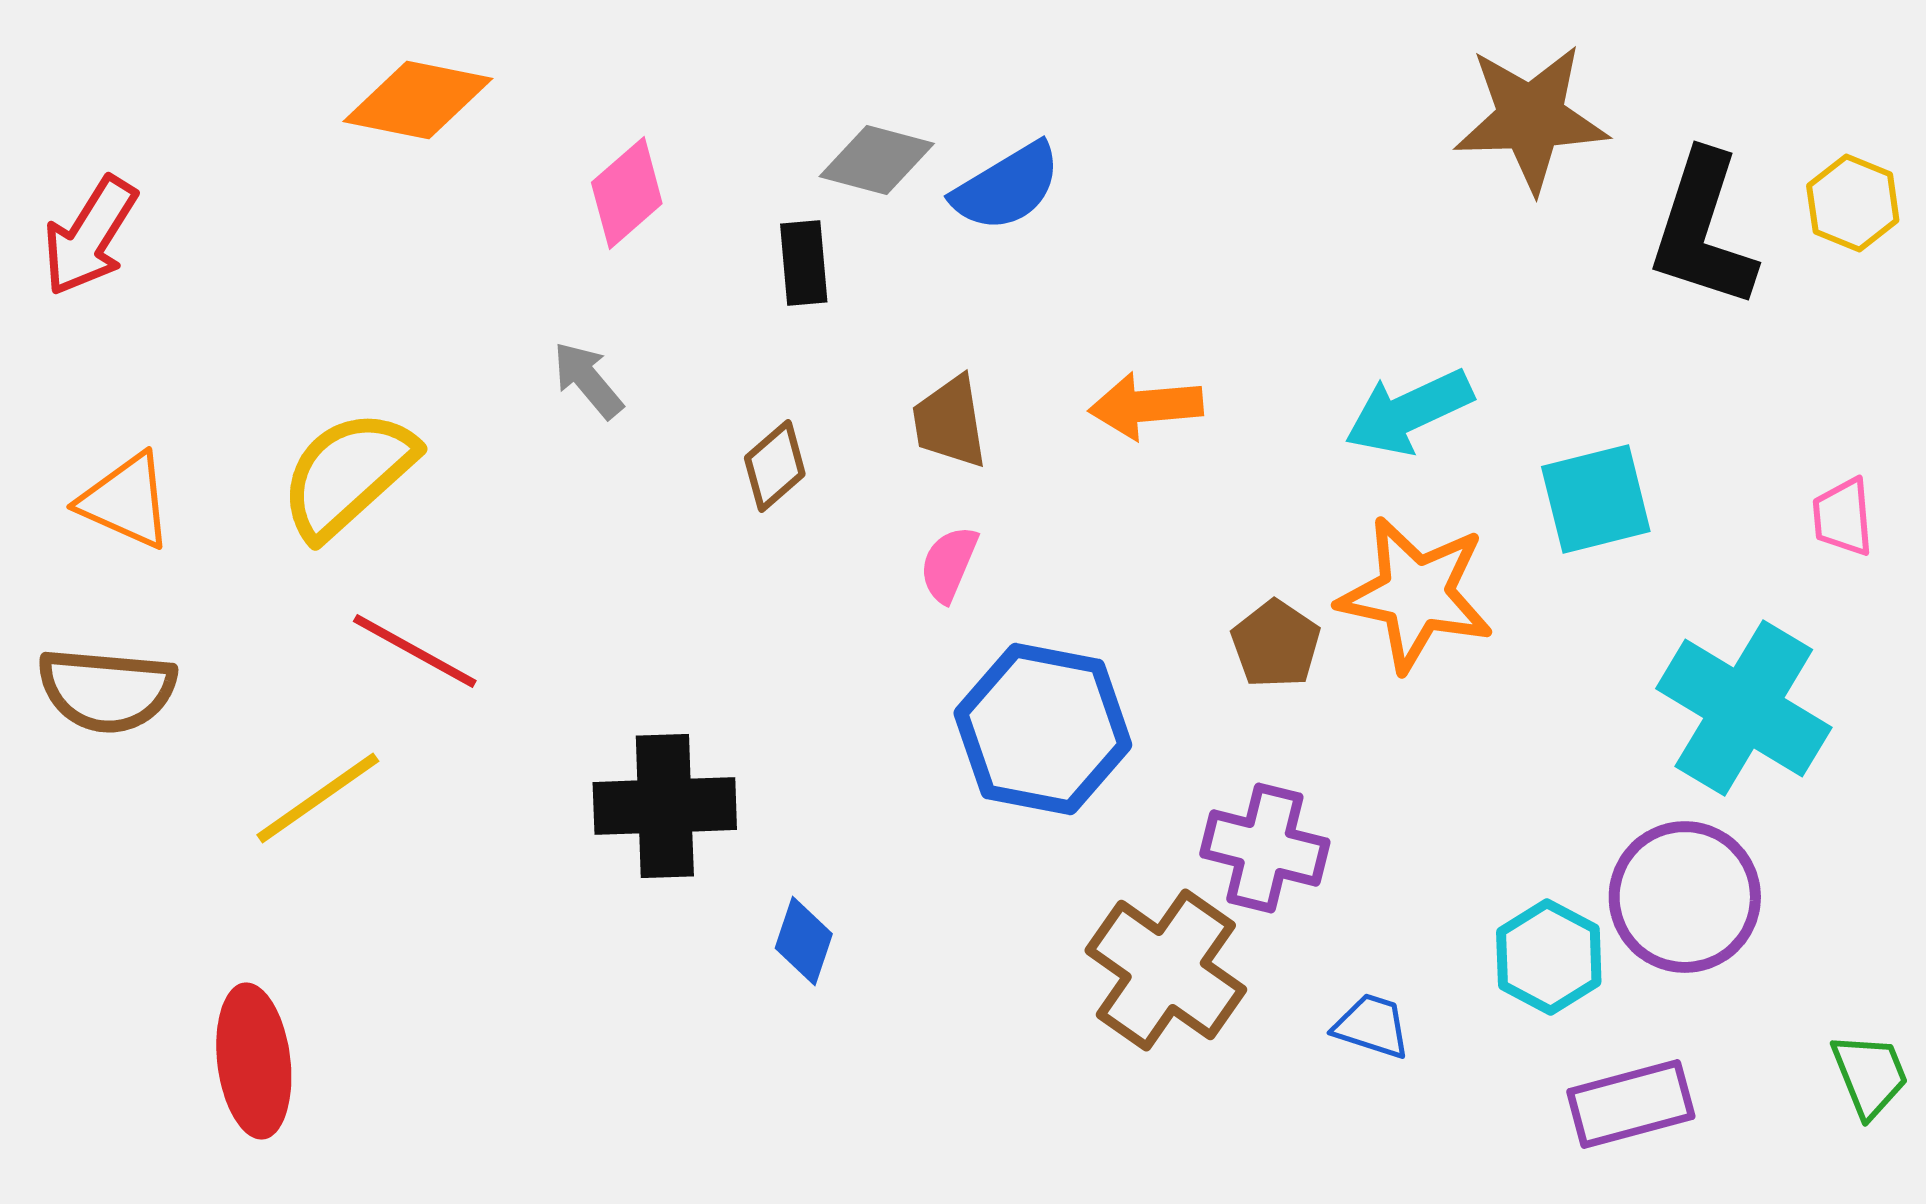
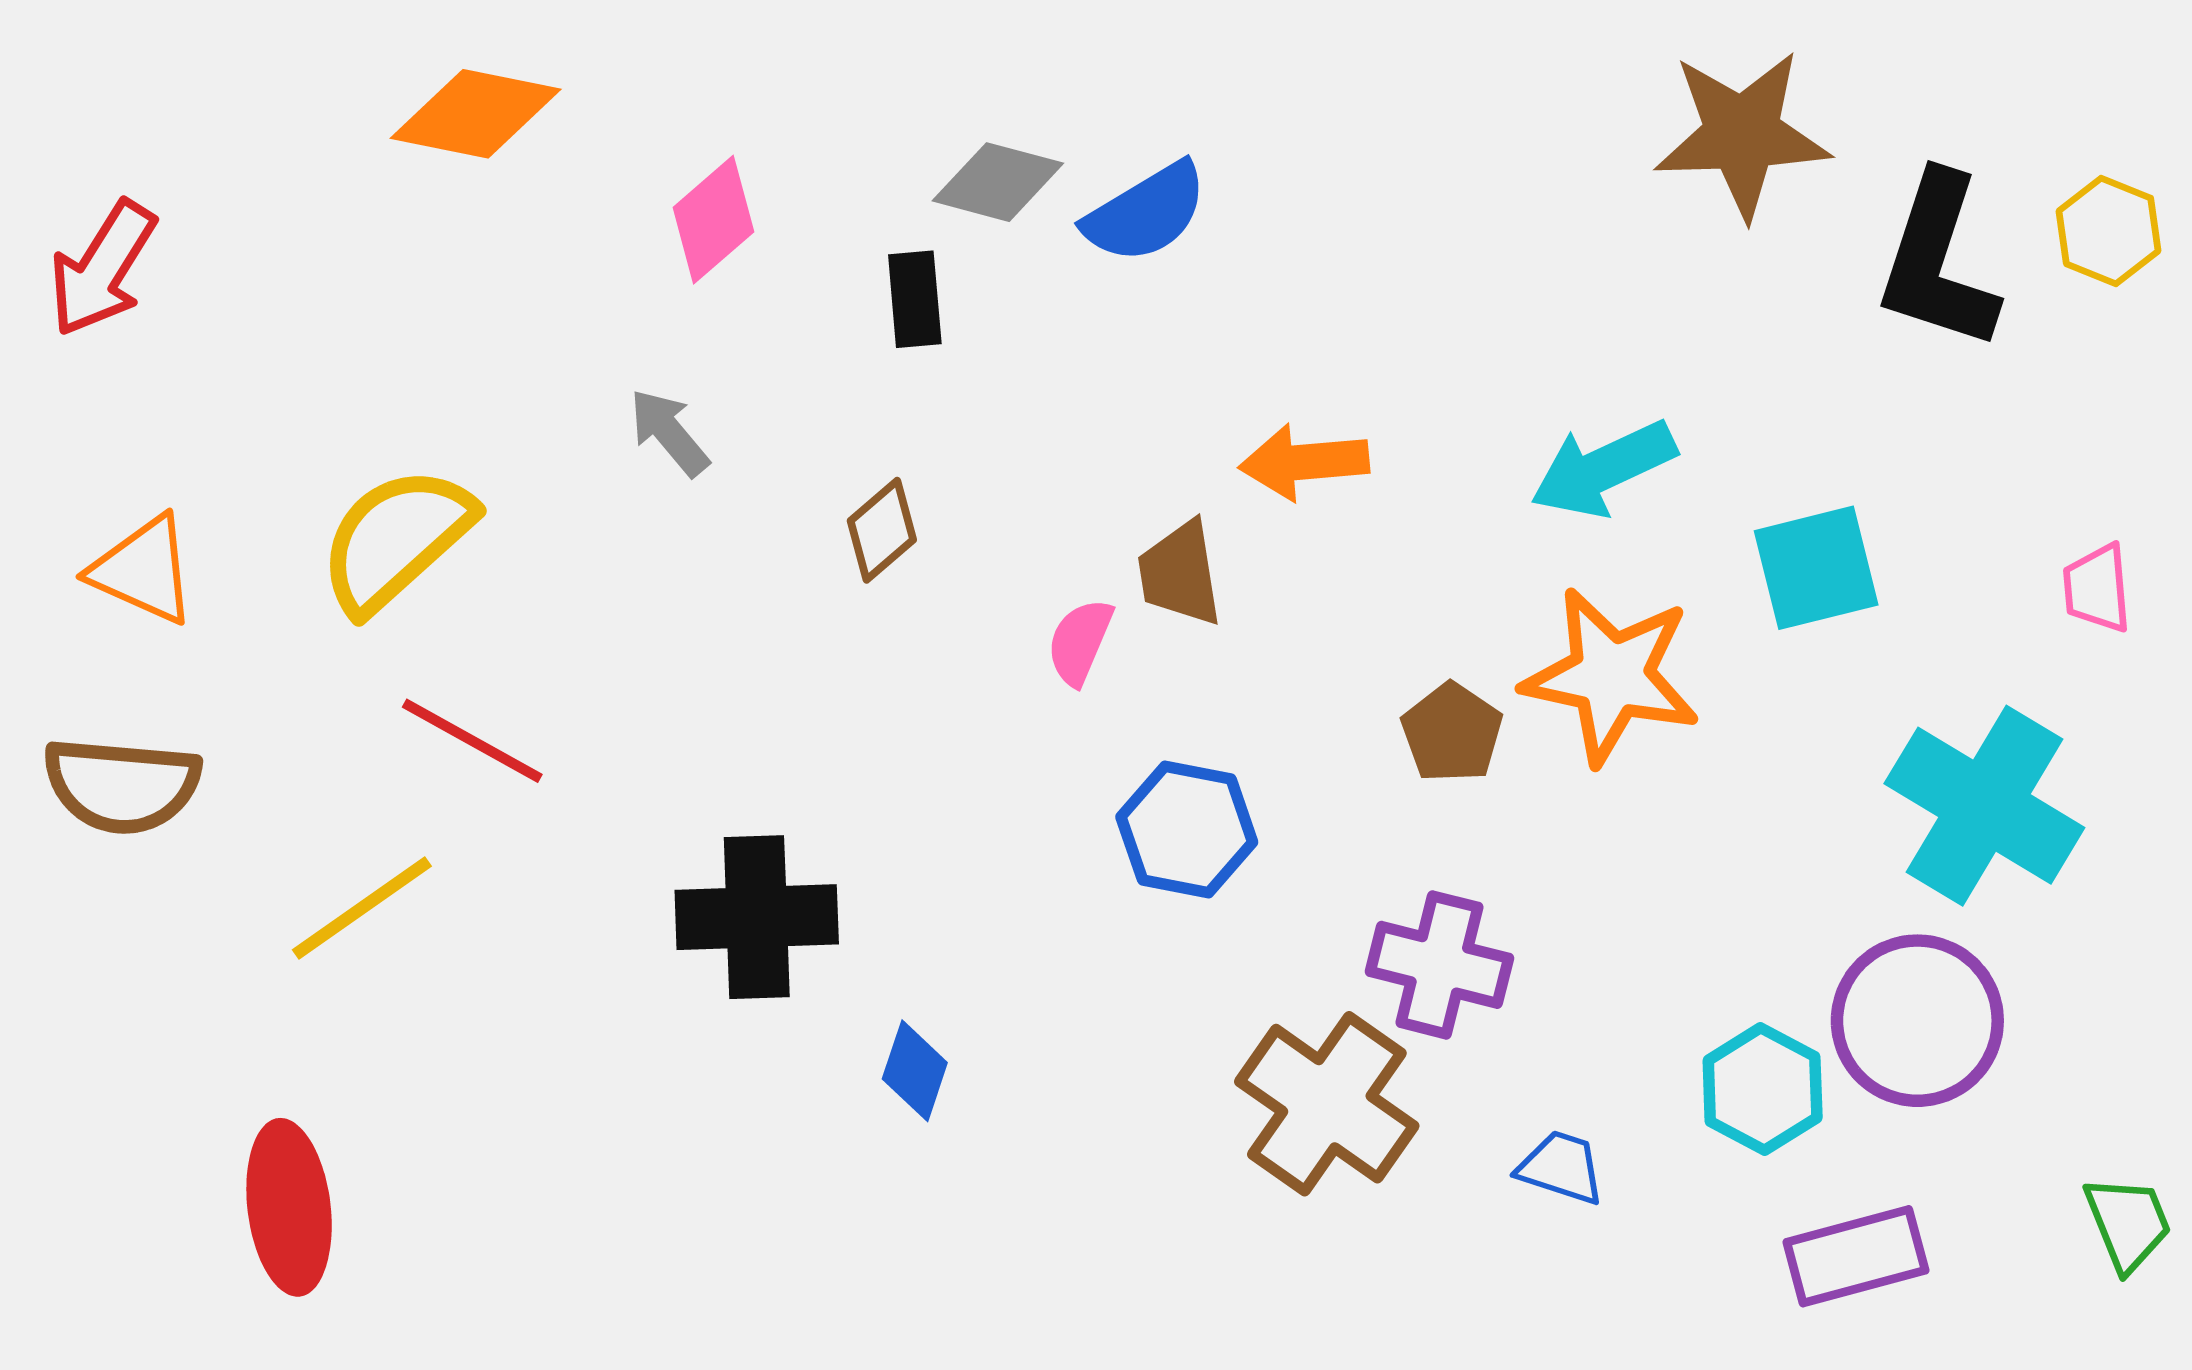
brown trapezoid: (950, 422) -> (1180, 573), moved
blue hexagon: (1043, 729) -> (1187, 830), size x0.7

